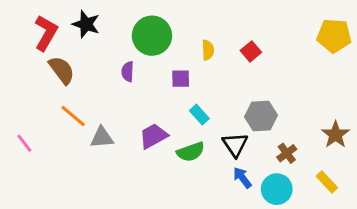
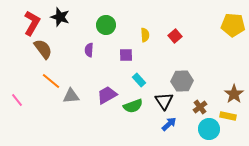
green circle: (152, 36) -> (106, 25), size x0.7
blue arrow: (242, 178) -> (169, 124), turned 84
yellow rectangle: (327, 182) -> (228, 116), moved, turned -35
cyan circle: (277, 189) -> (209, 129), moved

